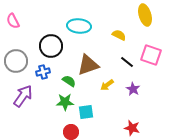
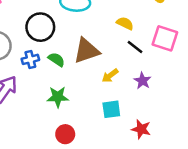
yellow semicircle: (119, 35) -> (125, 23), moved
green semicircle: (69, 81) -> (56, 59), moved
cyan square: (86, 112) -> (111, 109), moved

